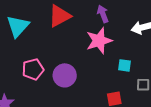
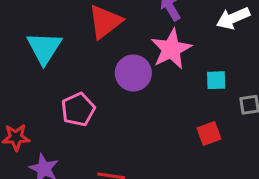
purple circle: (65, 75) -> (133, 73), moved

